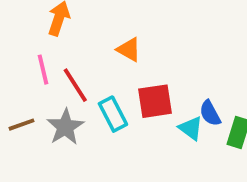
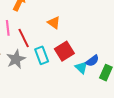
red square: (155, 101) -> (64, 51), turned -30
blue semicircle: (210, 113) -> (92, 61), turned -104

